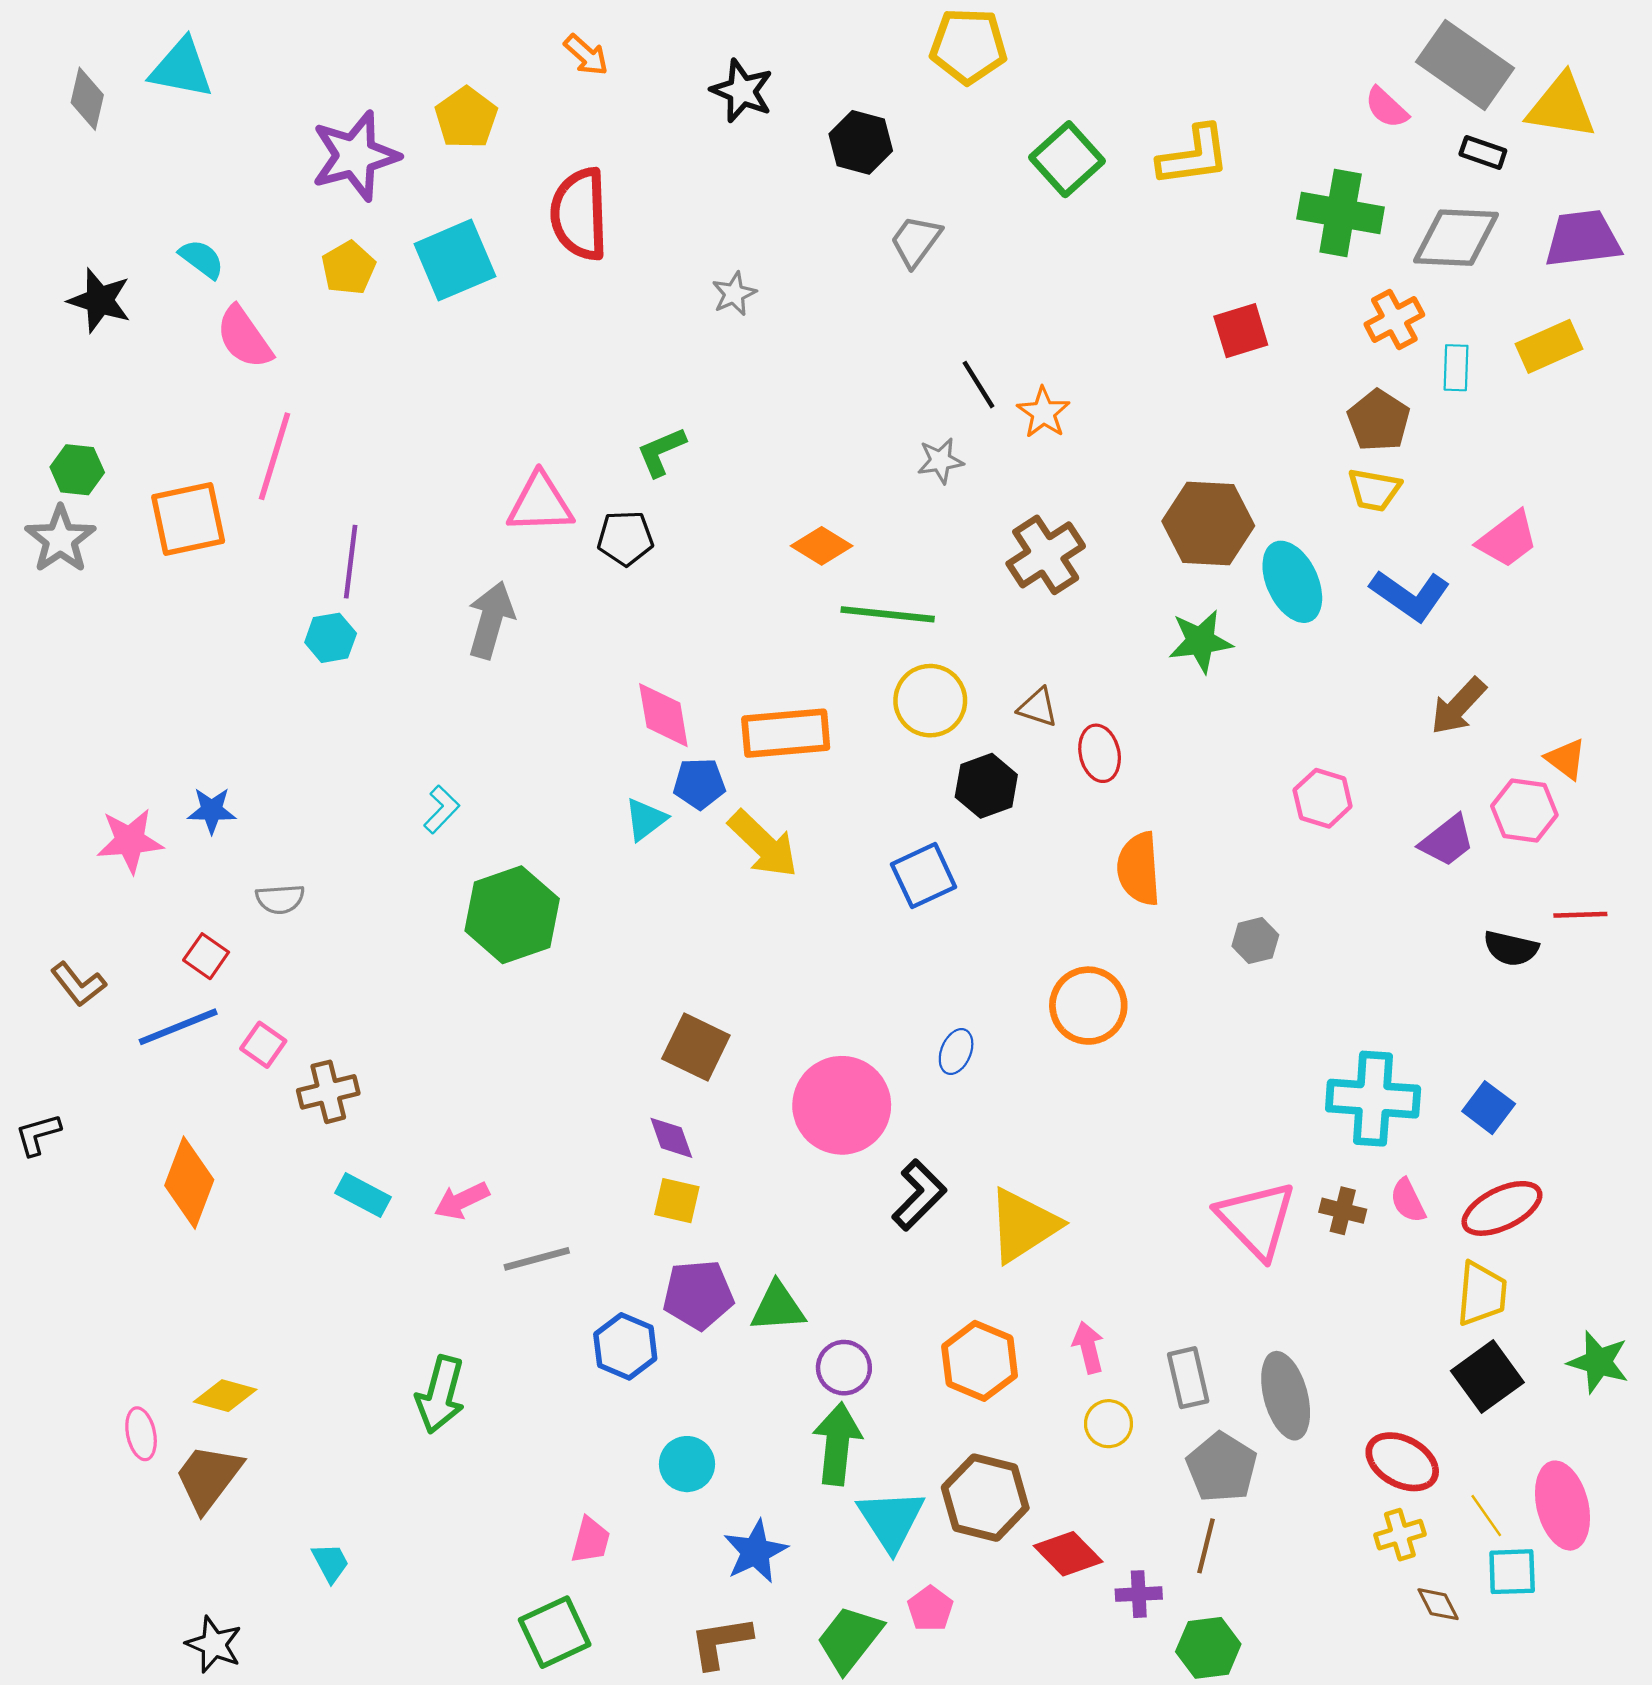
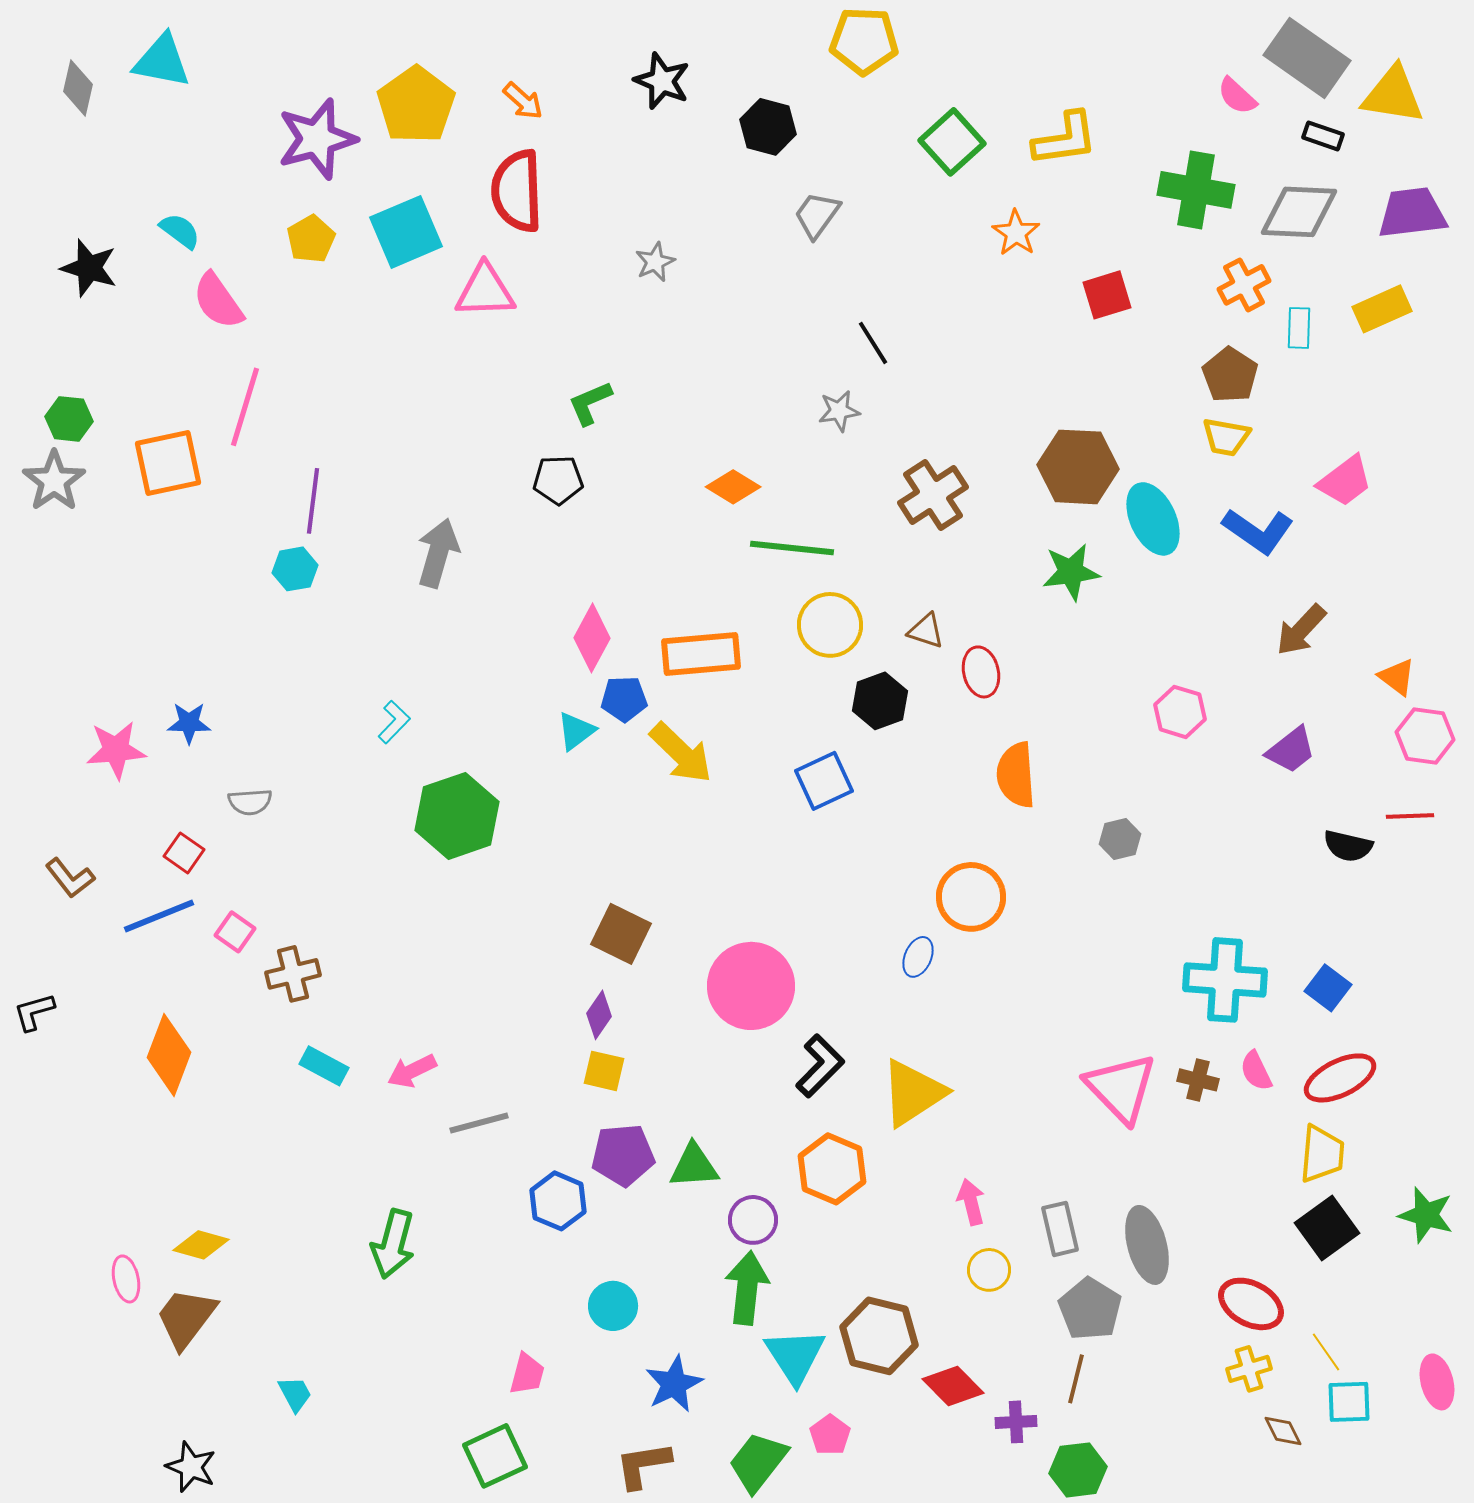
orange arrow: (586, 55) -> (523, 101), moved
yellow pentagon: (466, 118) -> (416, 105), size x1.4
orange star: (1043, 413) -> (1016, 233), moved
pink triangle: (540, 503) -> (485, 291), moved
pink diamond: (663, 715) -> (592, 638), turned 38
pink hexagon: (1524, 810) -> (1425, 736), moved
blue ellipse: (956, 1051) -> (918, 957), moved
purple diamond: (671, 1138) -> (599, 1015), turned 54
orange hexagon: (980, 1361) -> (832, 1169), moved
pink ellipse: (1562, 1506) -> (1437, 1382), moved, size x0.7

